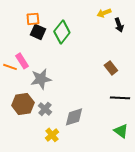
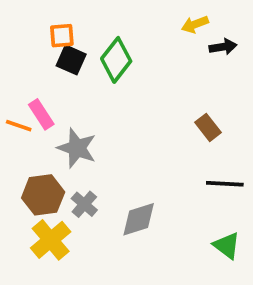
black arrow: (119, 25) -> (223, 47), turned -80
gray star: (41, 79) -> (77, 148), turned 30
yellow cross: (52, 135) -> (51, 240), moved, size x1.5

